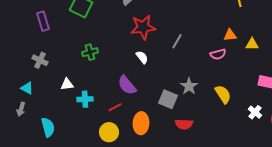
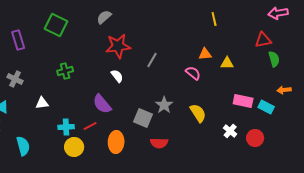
pink semicircle: (218, 54) -> (193, 73), turned -126
cyan cross: (85, 99) -> (66, 127), moved
yellow circle: (109, 132) -> (74, 147), moved

